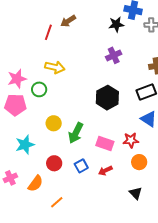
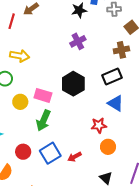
yellow circle: (54, 123) -> (20, 102), moved
pink rectangle: (105, 144) -> (43, 95), moved
blue square: (81, 166) -> (50, 153), size x1.5

